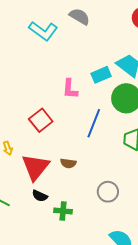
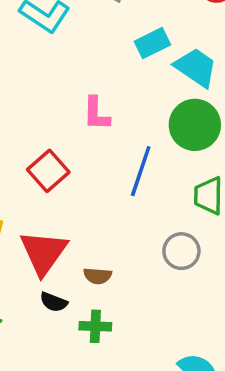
cyan rectangle: (101, 75) -> (152, 43), moved
brown semicircle: (68, 163) -> (98, 276), moved
gray circle: (108, 192) -> (181, 251), moved

